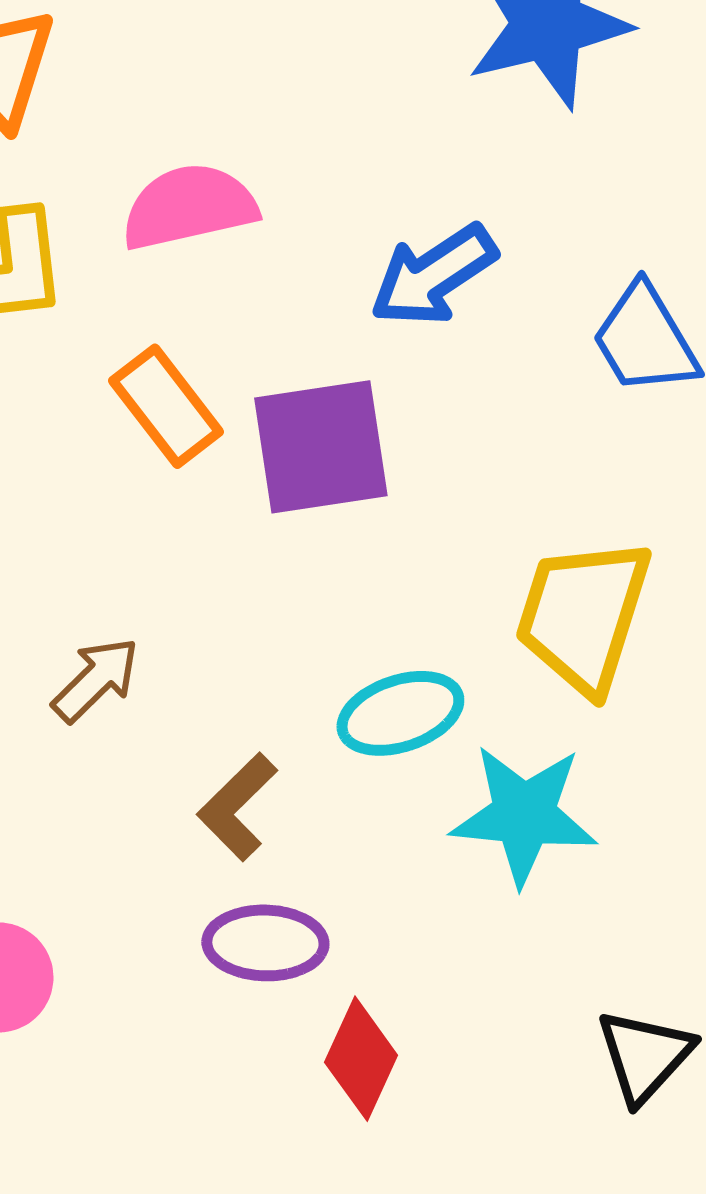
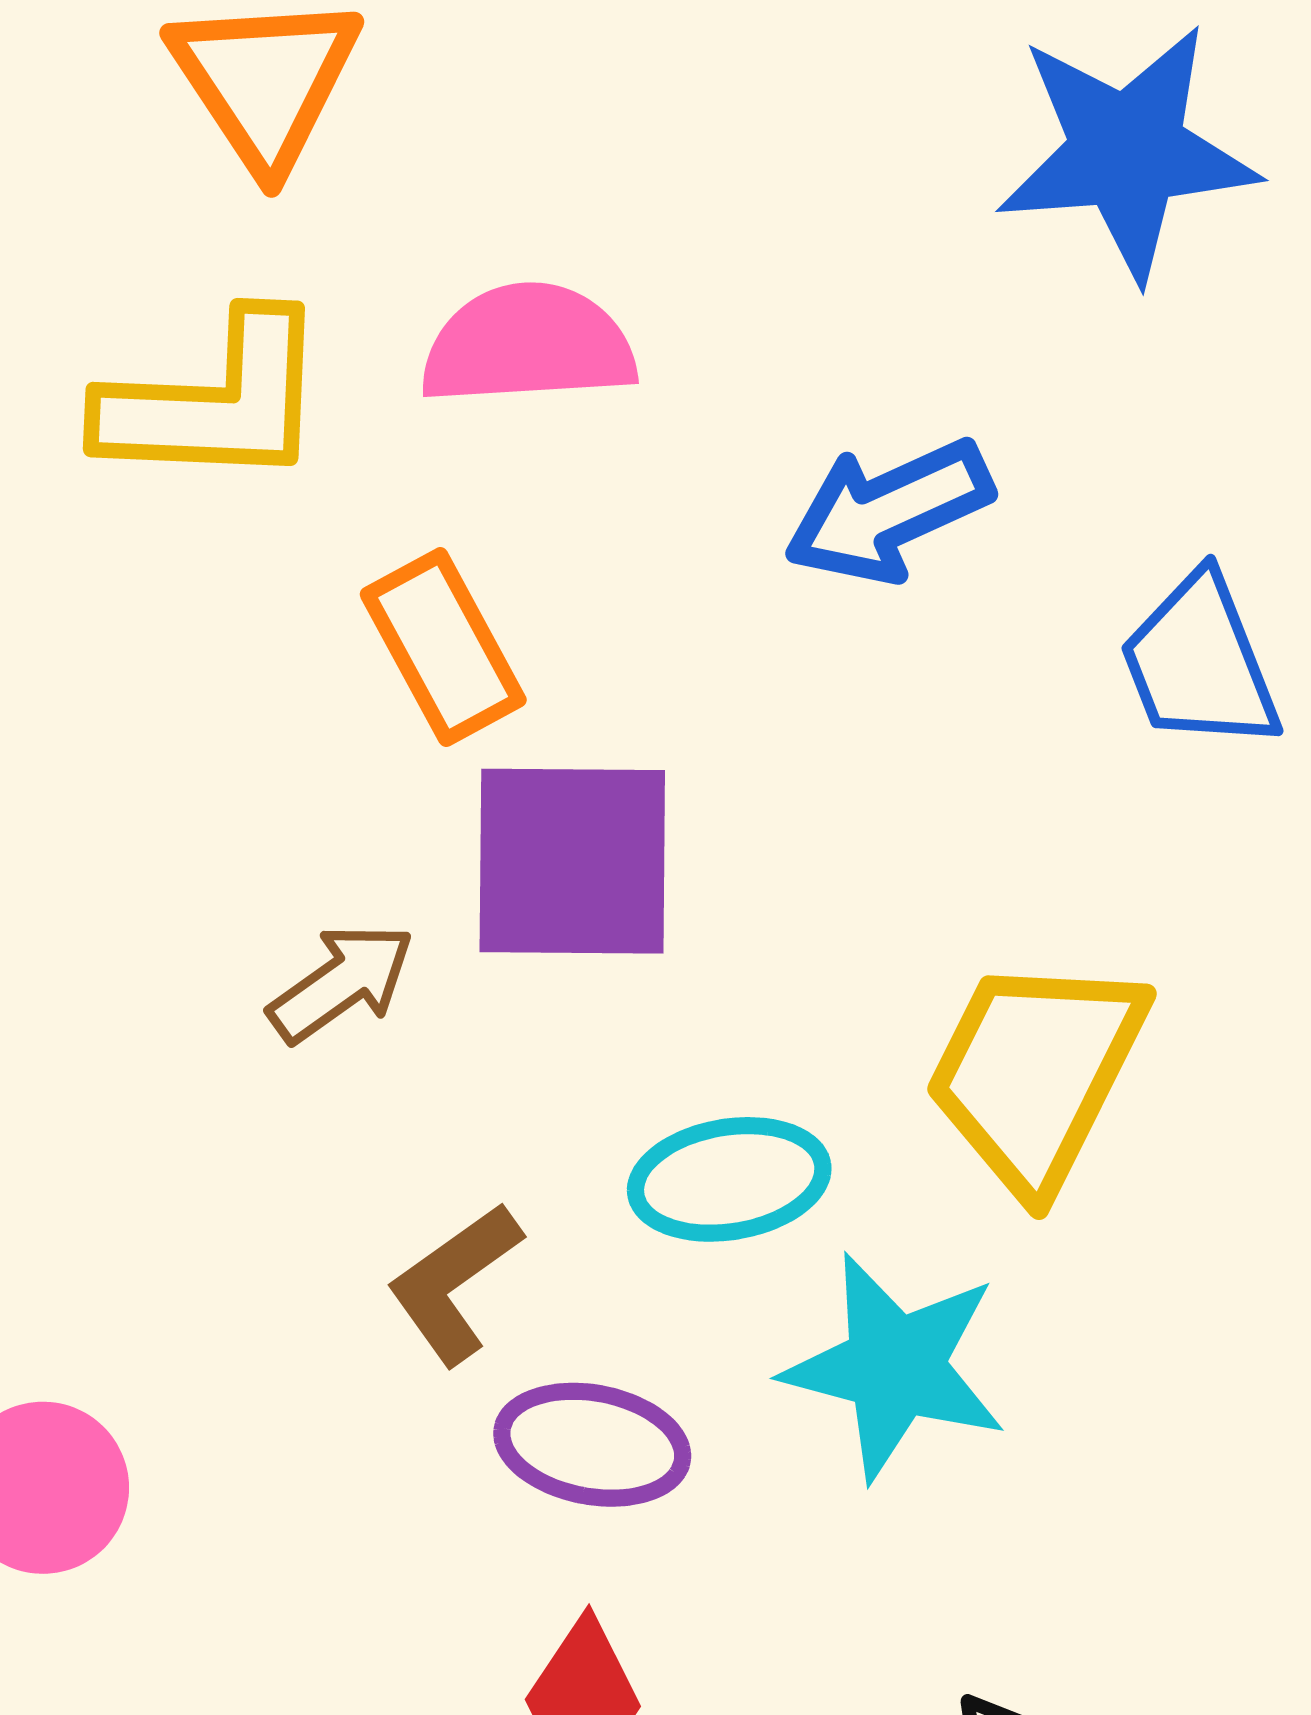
purple square: (321, 447) -> (572, 861), moved
brown arrow: (96, 680) -> (342, 983), moved
purple ellipse: (265, 943) -> (592, 1445), moved

